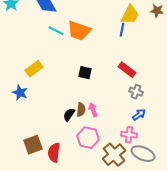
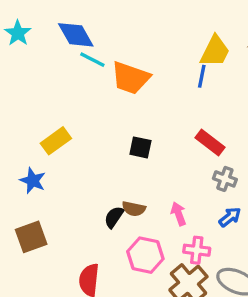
cyan line: (56, 31) -> (92, 60), moved
brown semicircle: (81, 110) -> (134, 209), turned 96
pink arrow: (93, 110) -> (179, 214), moved
pink cross: (129, 135) -> (197, 250), moved
brown square: (33, 145) -> (31, 237), moved

